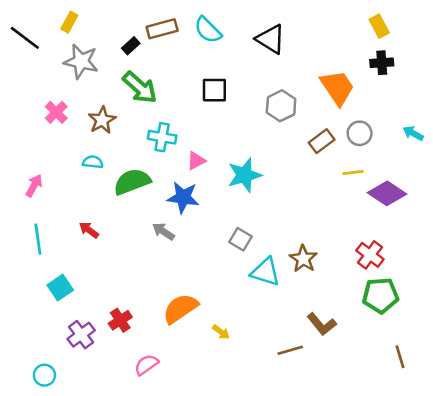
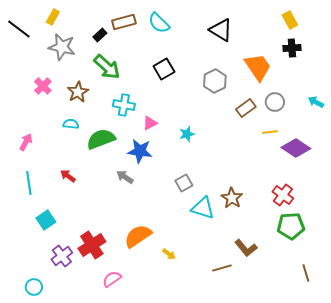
black triangle: (271, 39) -> (221, 30), moved
black square: (214, 90) -> (164, 69), turned -30
cyan star: (244, 175) -> (187, 134), size x0.6
gray square: (241, 239) -> (184, 183), turned 30
red cross: (120, 320) -> (92, 245), size x1.5

